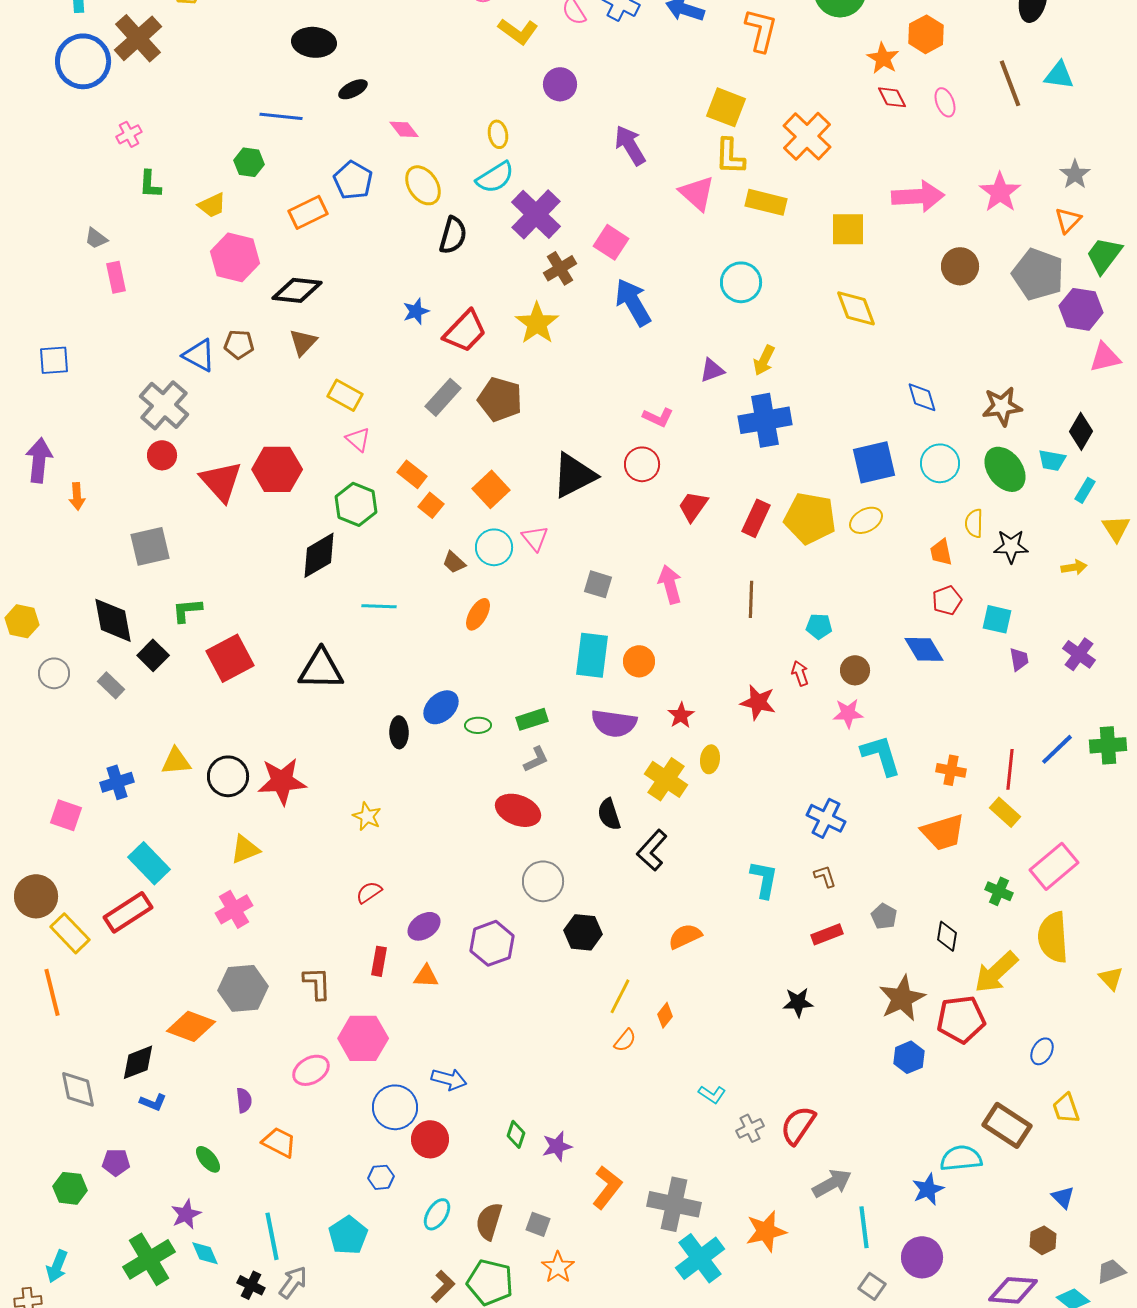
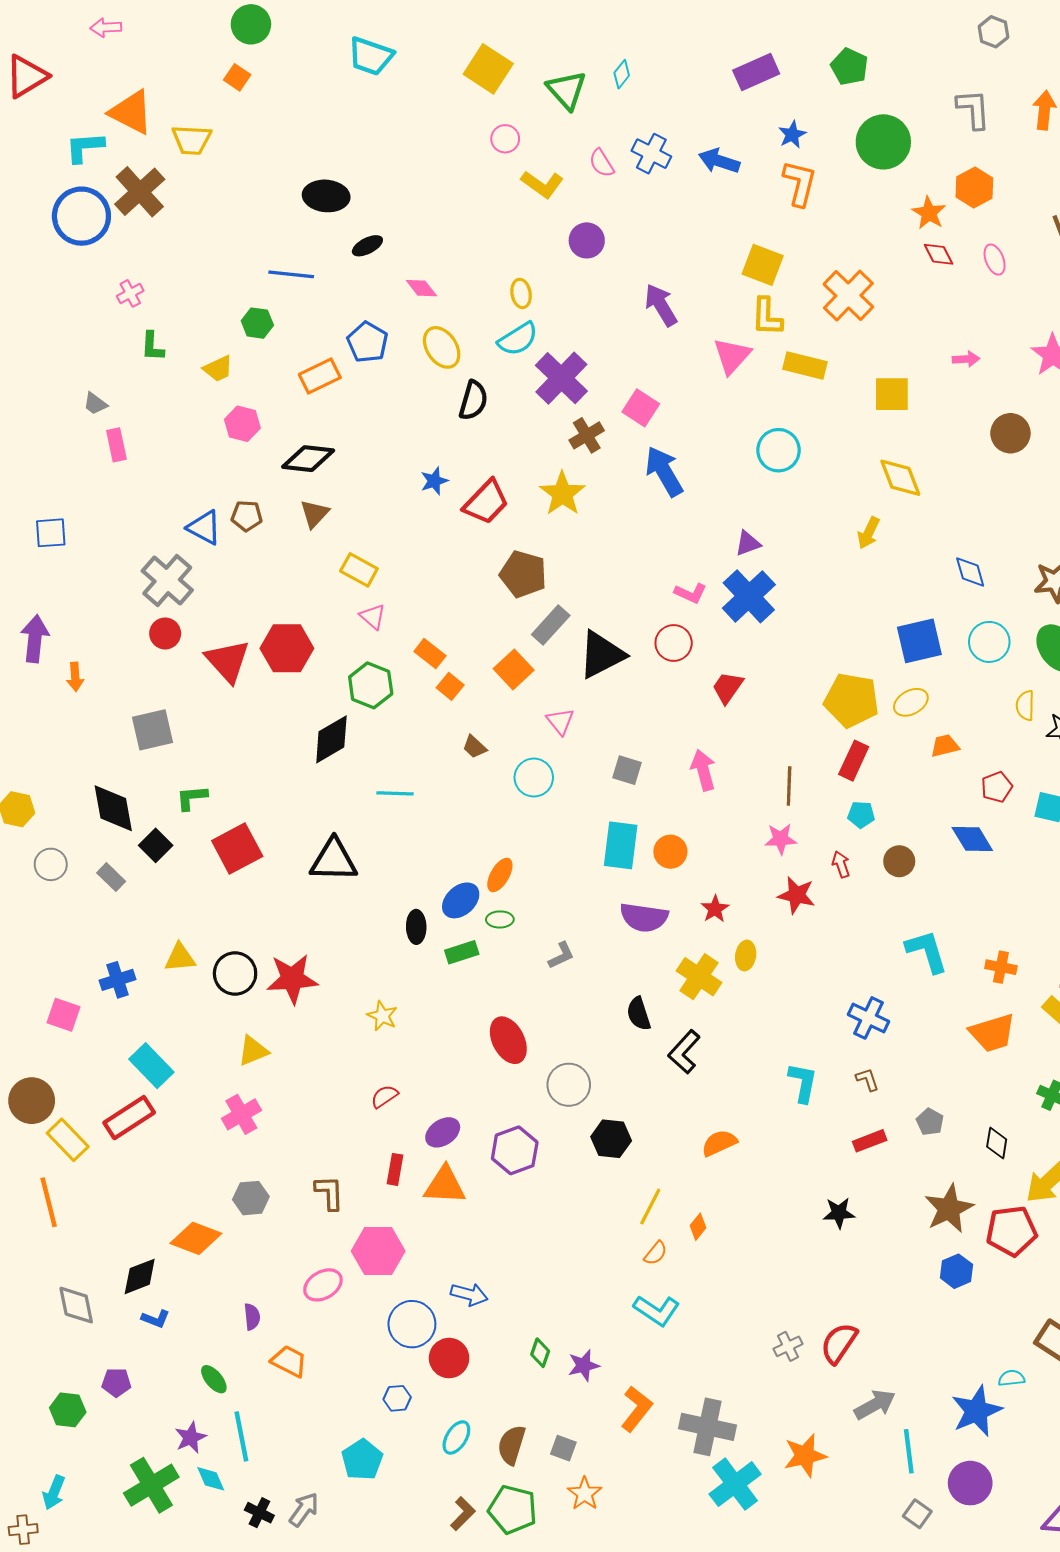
pink triangle: (697, 193) -> (732, 356), turned 30
pink arrow: (918, 196) -> (966, 359), size x0.5
pink hexagon: (235, 257) -> (242, 424), size x0.7
yellow arrow: (764, 360) -> (869, 533), moved
gray rectangle: (443, 397) -> (551, 625), moved
blue cross: (765, 420) -> (749, 596), moved, turned -33
red rectangle: (756, 518) -> (854, 761), moved
cyan circle: (494, 547) -> (534, 778), moved
orange trapezoid: (941, 552) -> (945, 746), moved, turned 88
orange ellipse: (478, 614) -> (500, 875), moved
pink star: (848, 713) -> (781, 839), moved
green rectangle: (532, 719) -> (462, 952), moved
red ellipse: (518, 810) -> (508, 1040), moved, turned 42
orange triangle: (426, 976) -> (445, 1185), size x1.6
gray hexagon: (243, 988) -> (251, 1198), size x0.7
cyan L-shape: (712, 1094) -> (657, 1310), moved, size x1.6
cyan semicircle: (961, 1158) -> (1012, 1378), size x0.6
blue star: (928, 1189) -> (977, 1411), size x1.5
cyan line: (272, 1236) -> (241, 1436), moved

